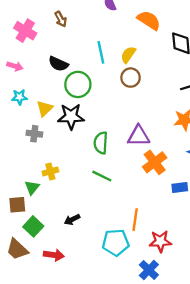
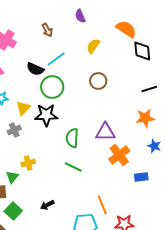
brown arrow: (61, 19) -> (47, 30), moved
orange semicircle: (149, 20) -> (126, 29), moved
cyan line: (101, 52) -> (56, 59), moved, turned 66
yellow semicircle: (128, 55) -> (93, 46), moved
gray cross: (34, 134) -> (14, 130), turned -32
orange line: (135, 220) -> (102, 205), turned -30

